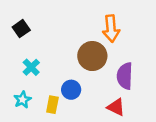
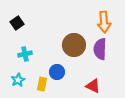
orange arrow: (111, 29) -> (104, 22), moved
cyan cross: (31, 67) -> (25, 54), turned 32
purple semicircle: (125, 76) -> (100, 49), moved

